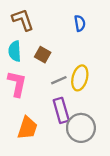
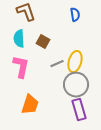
purple rectangle: (61, 110) -> (79, 110), moved
gray circle: (81, 128) -> (76, 85), moved

